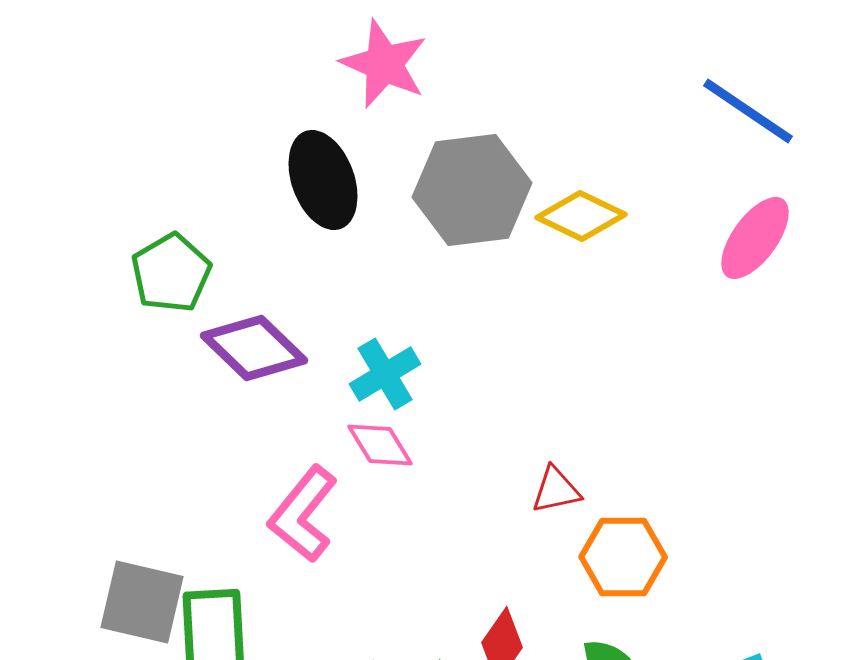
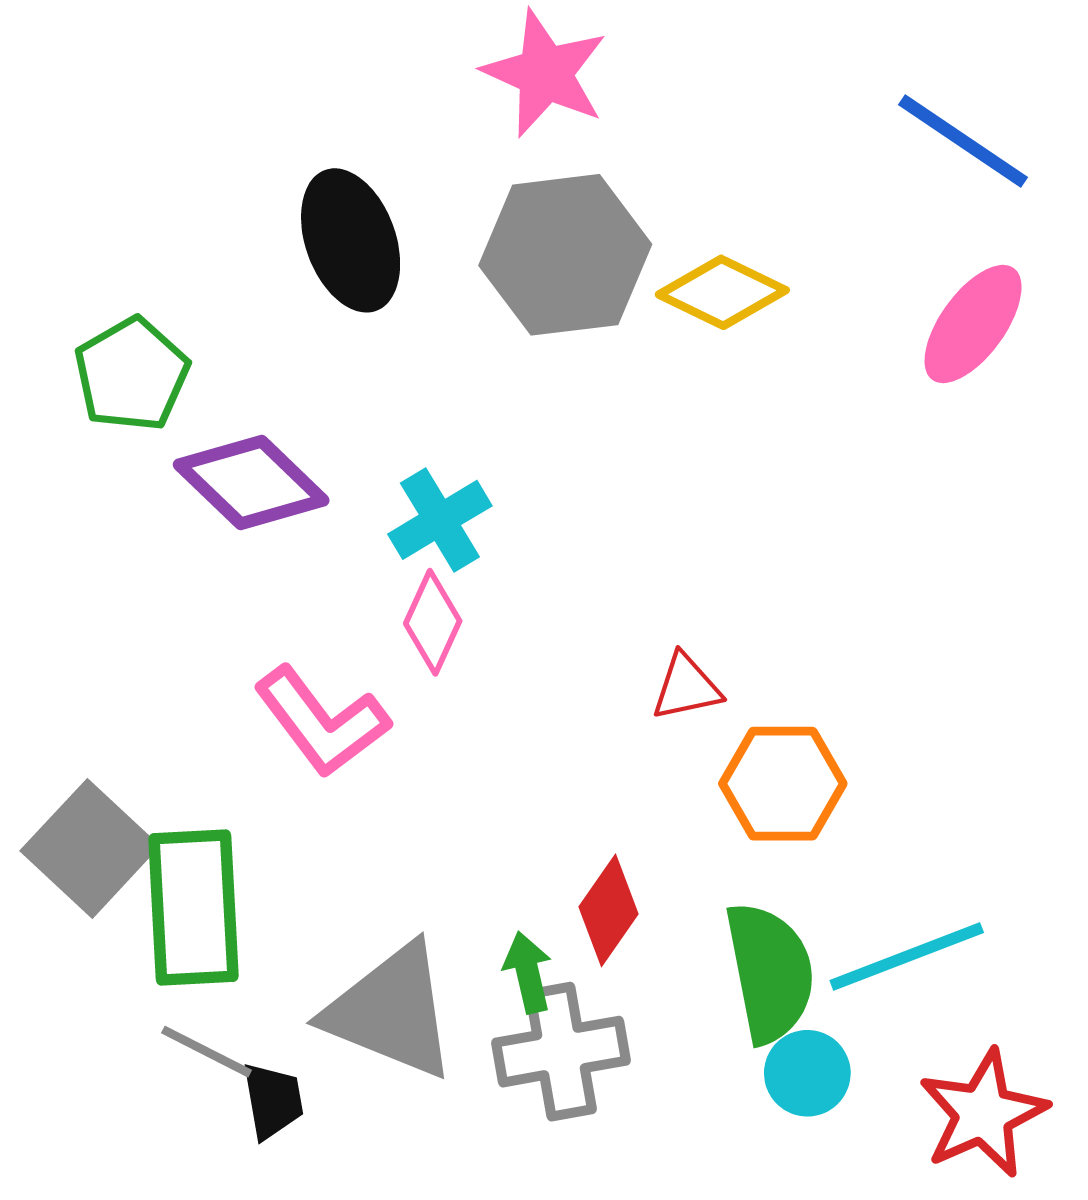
pink star: (384, 64) -> (545, 73), moved
pink diamond: (380, 445) -> (433, 622), turned 56
pink L-shape: (303, 514) -> (322, 722), turned -76
gray square: (142, 602) -> (90, 848), turned 30

